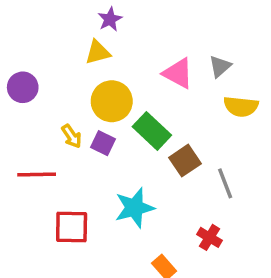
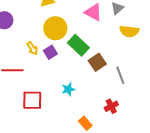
purple square: (103, 143) -> (50, 52), turned 32
cyan star: (134, 208) -> (68, 89), size x0.6
red cross: (209, 237) -> (111, 106), turned 32

